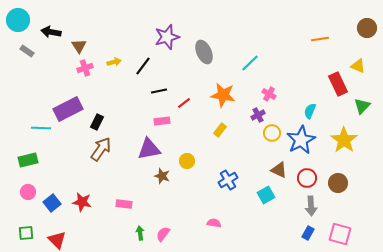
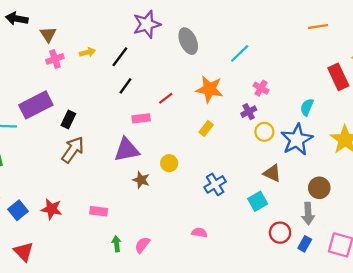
black line: (159, 91) -> (125, 86), moved, turned -42
red circle: (307, 178) -> (280, 233), moved
brown circle: (338, 183) -> (319, 188), moved

